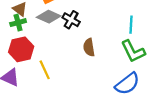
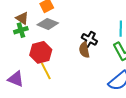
black cross: (71, 20) -> (89, 39), moved
red hexagon: (21, 49) -> (41, 52), moved

